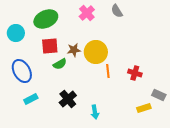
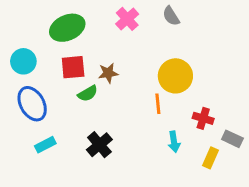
cyan circle: (16, 33) -> (23, 61), moved
yellow circle: (96, 52) -> (175, 76), moved
red cross: (135, 73) -> (203, 118), moved
yellow rectangle: (144, 108) -> (210, 158), turned -48
cyan arrow: (95, 112) -> (174, 142), moved

